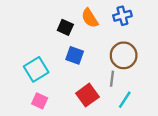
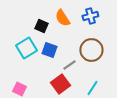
cyan square: (36, 69) -> (26, 48), moved
gray line: (112, 79) -> (69, 65), moved, turned 48

